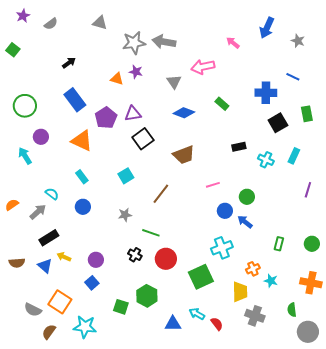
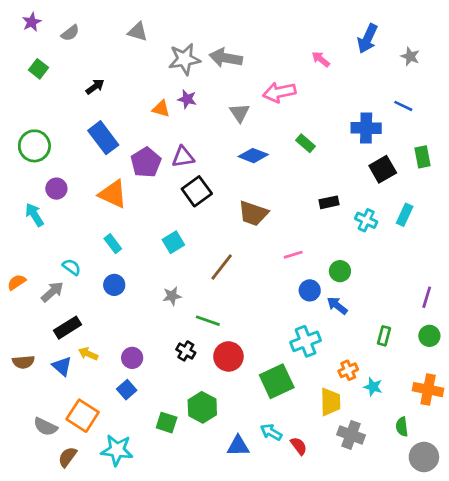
green square: (13, 50) -> (39, 69), moved
brown trapezoid: (184, 155) -> (253, 213), turned 40
purple line: (308, 190) -> (427, 297), moved

